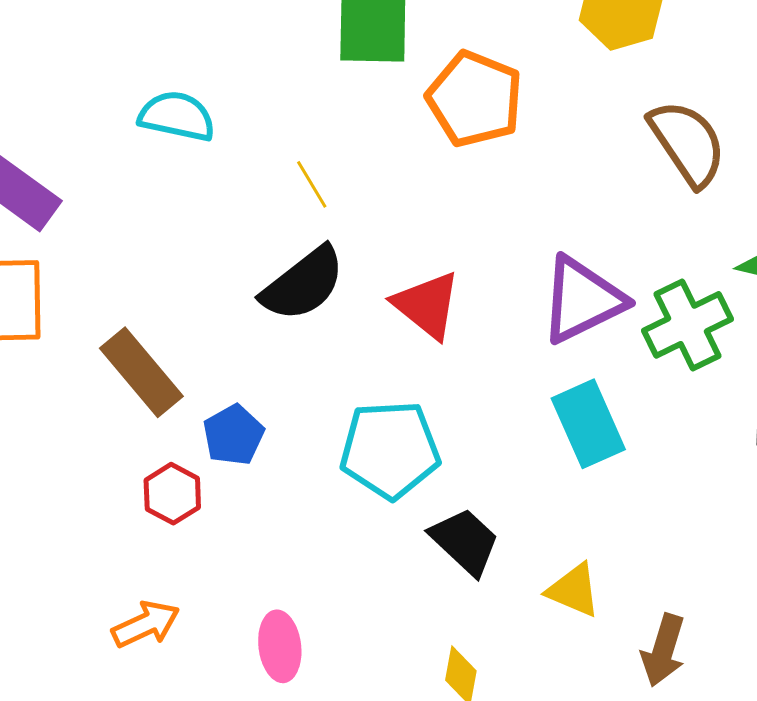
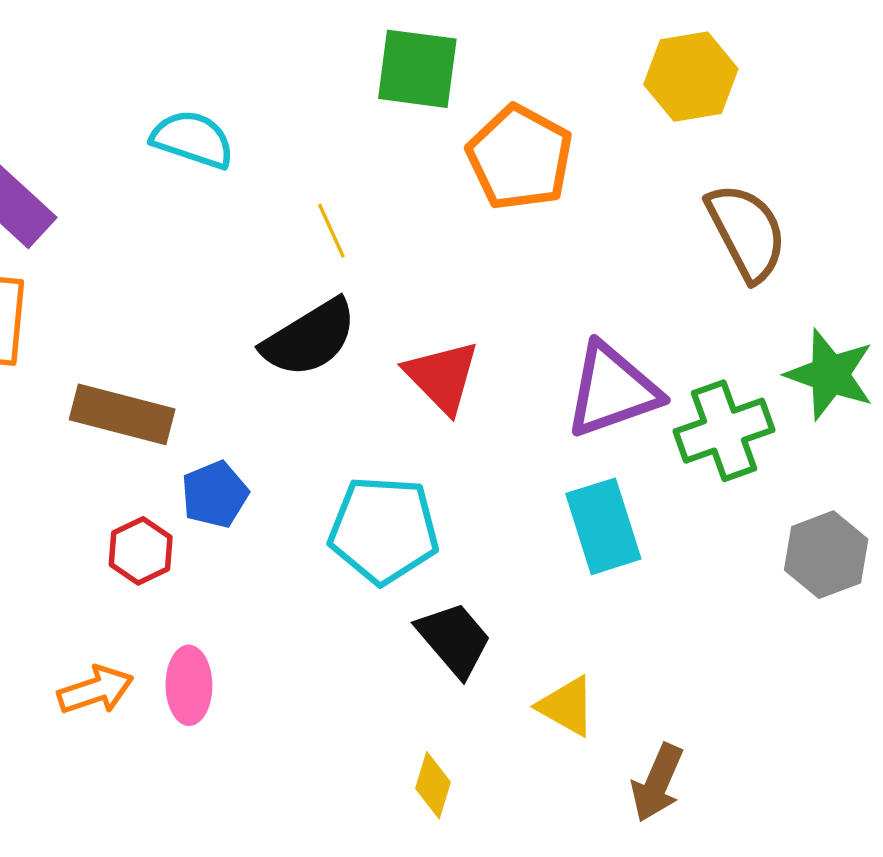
brown rectangle: (141, 372) -> (122, 414), turned -42
pink ellipse: (280, 646) -> (189, 685), moved

